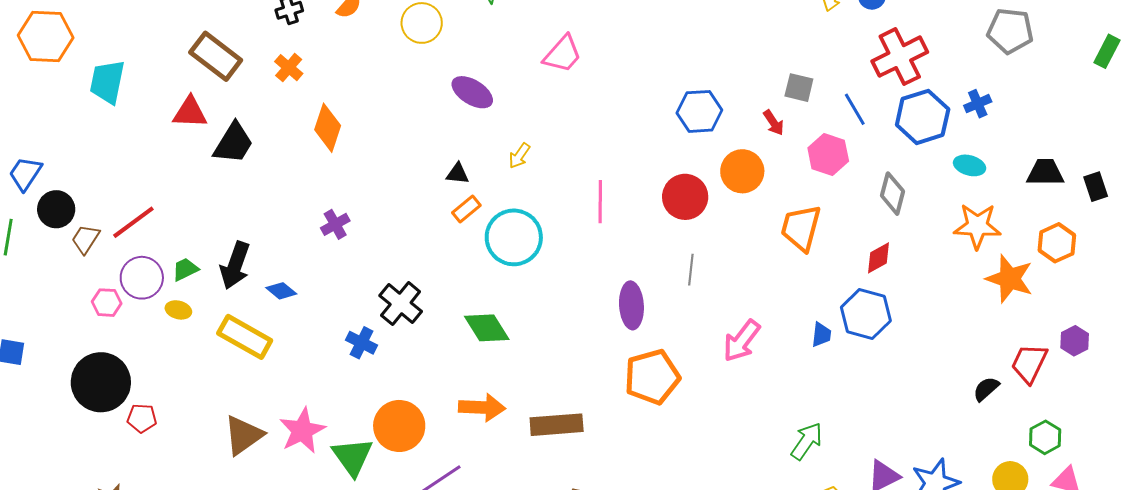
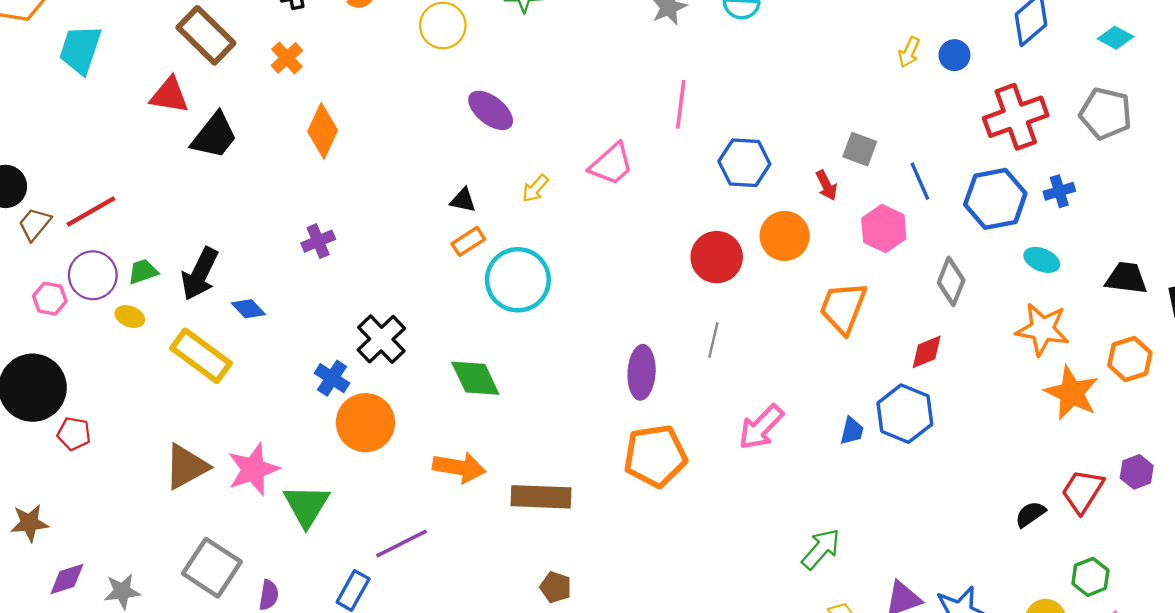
pink trapezoid: (563, 54) -> (611, 164), moved
red cross: (900, 57) -> (1016, 117), moved
pink line: (600, 202) -> (681, 104), moved
orange circle: (399, 426) -> (365, 423), moved

